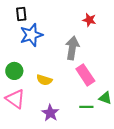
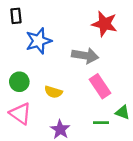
black rectangle: (21, 14) -> (16, 16), moved
red star: (89, 20) -> (104, 24), size x1.6
gray arrow: (72, 48) -> (85, 56), turned 90

